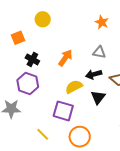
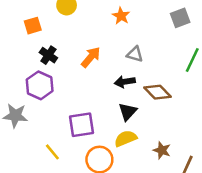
orange star: (102, 22) -> (121, 16), moved
yellow semicircle: (74, 87) -> (126, 138), moved
purple square: (63, 111) -> (82, 125), turned -30

